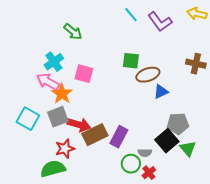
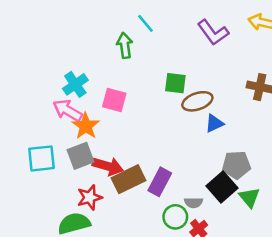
cyan line: (131, 15) -> (145, 23), moved
green arrow: (73, 32) -> (125, 45), moved, turned -138
cyan square: (28, 119) -> (42, 158), turned -35

